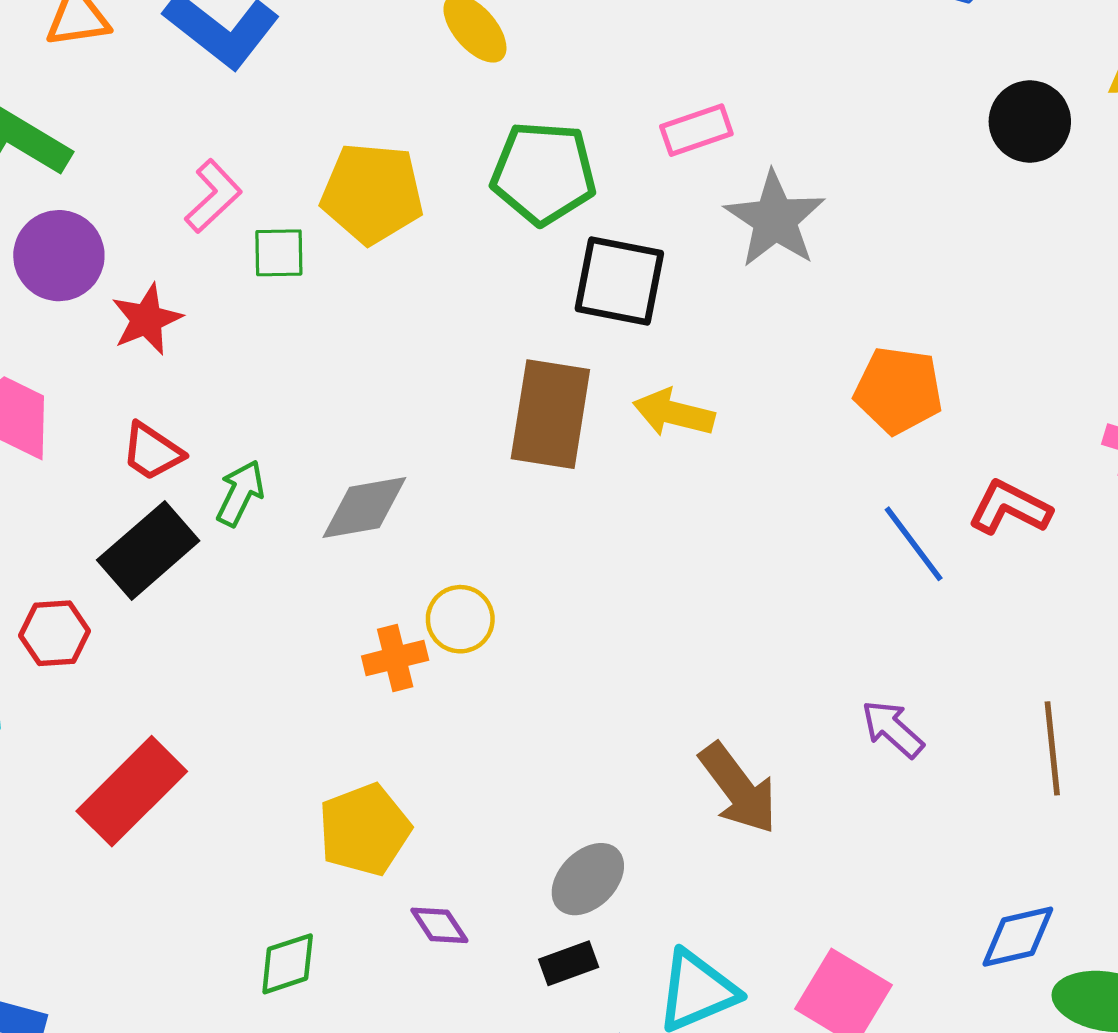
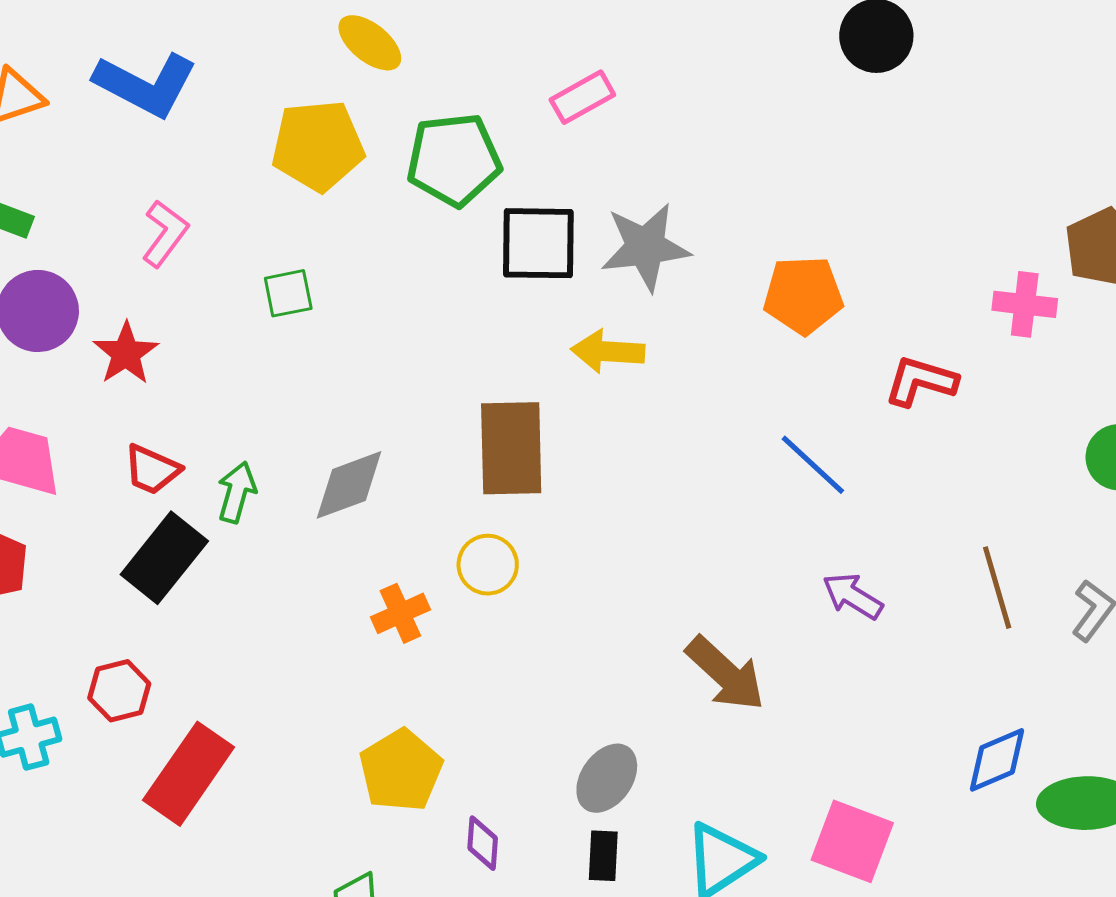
yellow pentagon: (372, 193) -> (318, 146), moved
gray star: (775, 219) -> (645, 247), moved, turned -30
green square: (279, 253) -> (288, 293), moved
brown rectangle: (550, 414) -> (511, 448), moved
blue line: (914, 544) -> (813, 465), moved
yellow circle: (460, 619) -> (488, 565), moved
red hexagon: (55, 633) -> (119, 691), moved
purple diamond: (439, 925) -> (483, 843), turned 48
black rectangle: (569, 963) -> (603, 856), turned -57

